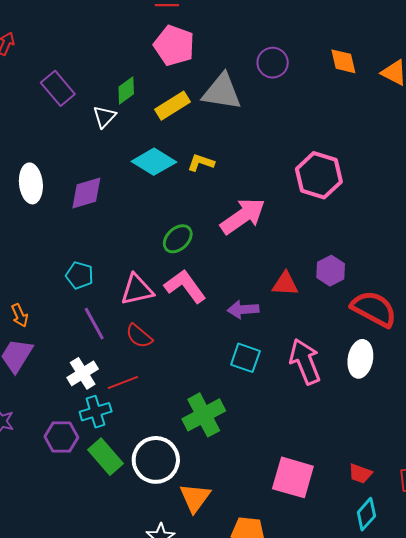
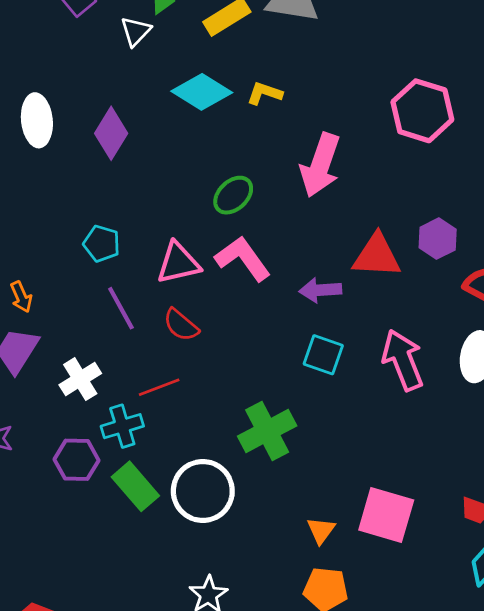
purple diamond: (86, 193) -> (111, 133), turned -42
pink arrow: (243, 216) -> (320, 165), turned 144
red triangle: (285, 284) -> (377, 256), size x1.4
white cross: (83, 373) -> (80, 379), moved
orange triangle: (195, 498) -> (321, 530), moved, size x0.7

